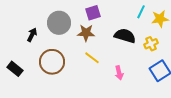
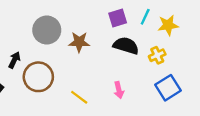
purple square: (93, 13) -> (118, 18), moved
black arrow: (32, 35) -> (14, 60), moved
yellow line: (92, 58) -> (79, 97), moved

